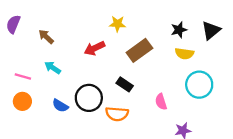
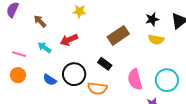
yellow star: (117, 24) -> (79, 11), moved
red arrow: (94, 48) -> (69, 40), moved
cyan circle: (199, 85) -> (167, 80), moved
pink semicircle: (161, 102) -> (135, 79), size x1.5

